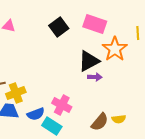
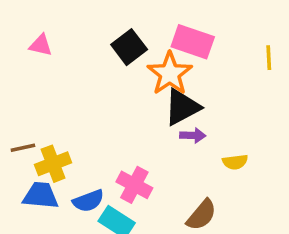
orange star: (115, 49) -> (170, 74), moved
yellow semicircle: (119, 119) -> (235, 162), moved

